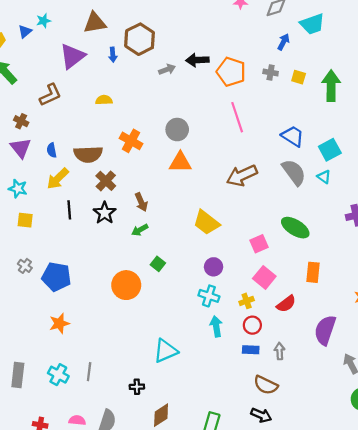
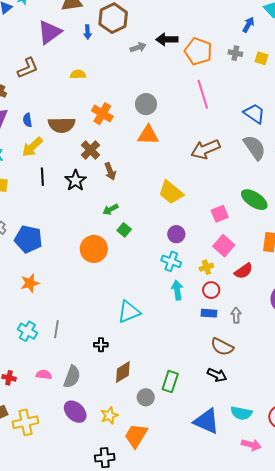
brown cross: (106, 181) -> (90, 150), moved
green arrow: (140, 230) -> (110, 209), moved

